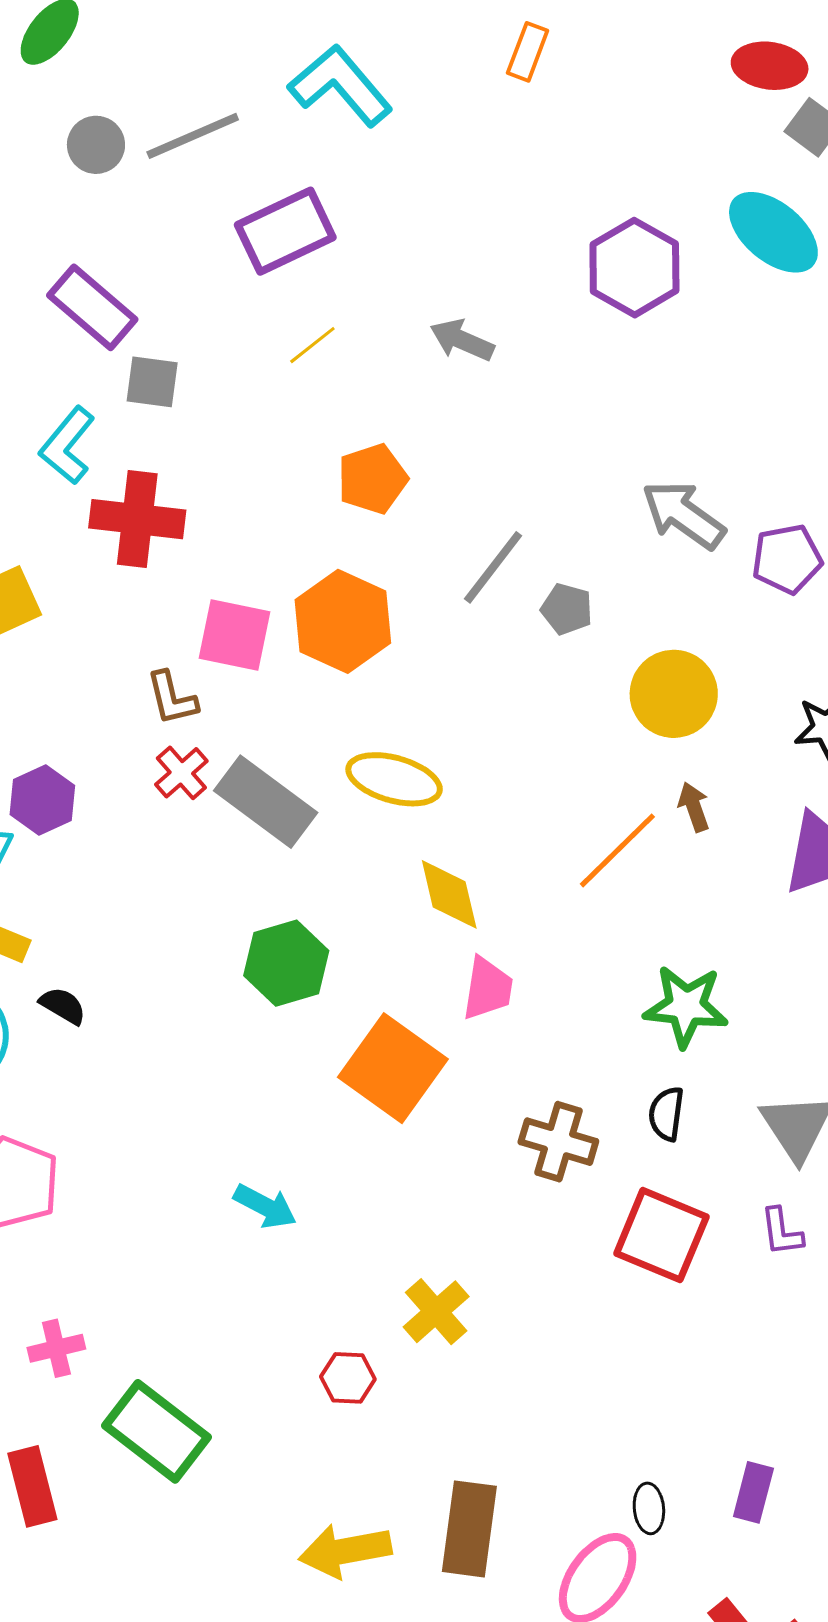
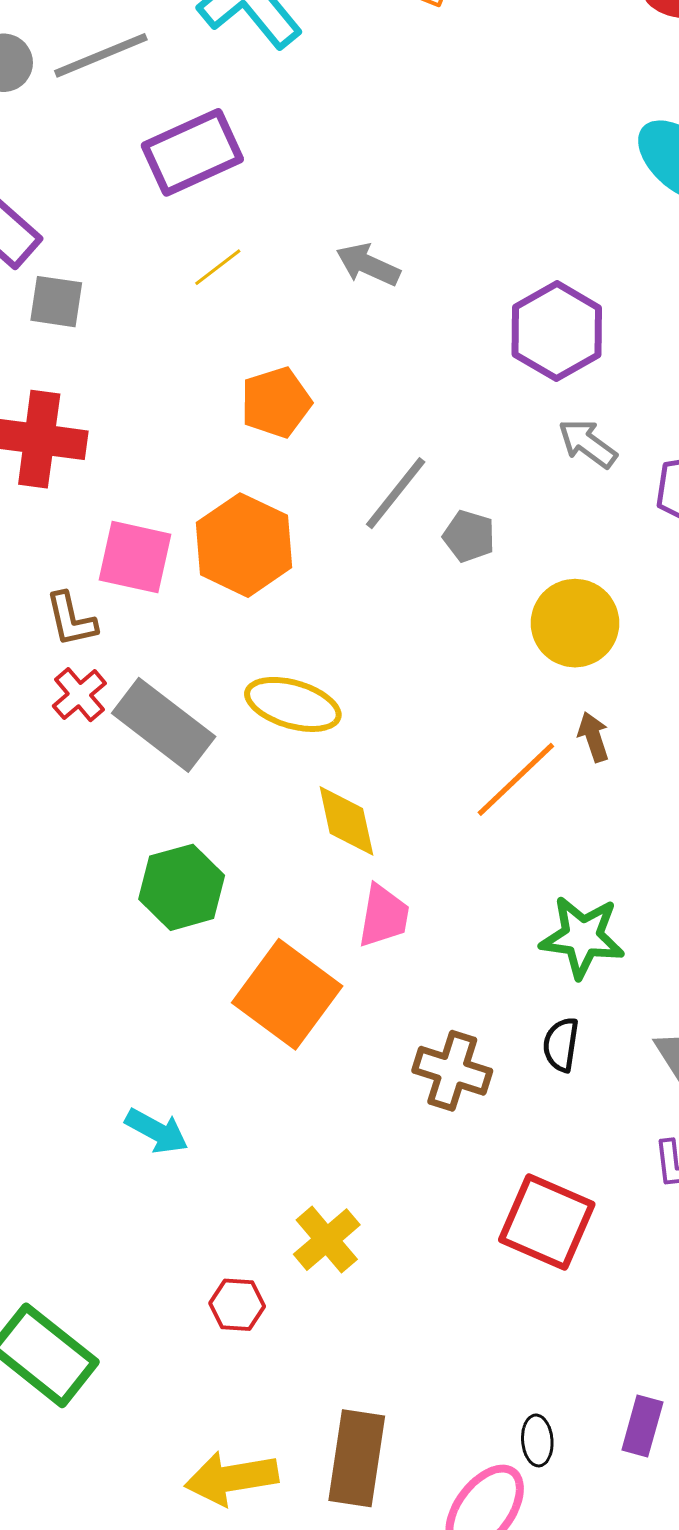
purple hexagon: (634, 268) -> (557, 331), moved
gray arrow: (683, 515) -> (588, 443), size x0.7
red square: (661, 1235) -> (547, 1222), moved

